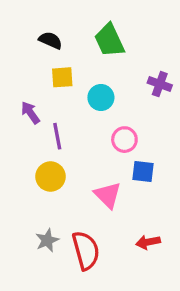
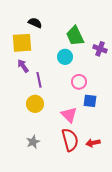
green trapezoid: (109, 40) -> (75, 36), moved
yellow square: (62, 77) -> (22, 43), moved, size x1.5
red semicircle: (86, 250) -> (70, 140), moved

